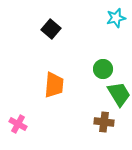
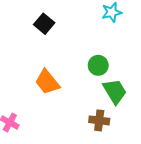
orange trapezoid: (54, 85) -> (47, 82), turned 136

